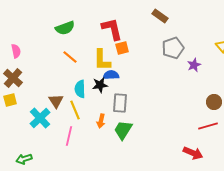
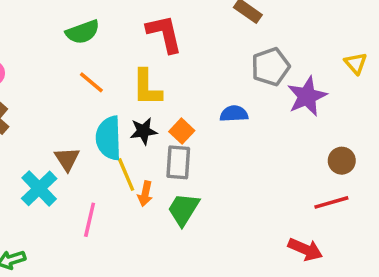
orange square: (122, 48) -> (182, 131), moved, turned -32
purple star: (194, 65) -> (307, 96), size x1.6
blue semicircle: (111, 75) -> (234, 114), moved
cyan semicircle: (80, 89) -> (109, 138), size x1.4
yellow line: (75, 110) -> (126, 175), moved

